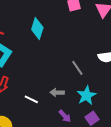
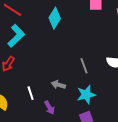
white line: (31, 99) -> (31, 93), moved, turned 32
purple arrow: (65, 116) -> (49, 108), moved

